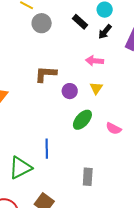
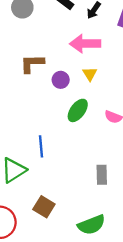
pink arrow: (94, 61) -> (85, 44), size x1.5
gray rectangle: (88, 177) -> (102, 175), moved

